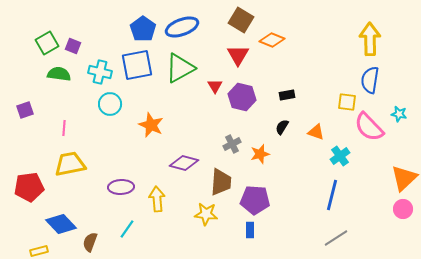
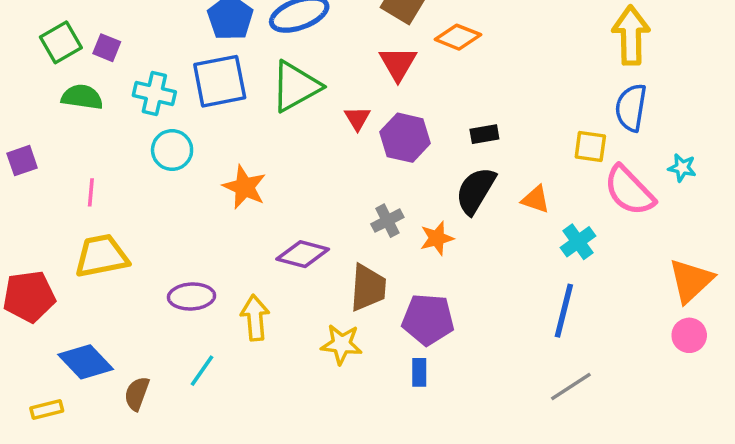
black semicircle: (282, 127) -> (476, 191), size x1.8

